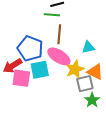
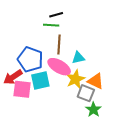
cyan triangle: (88, 47) -> (78, 58), moved
gray square: (85, 84) -> (86, 93), turned 36

